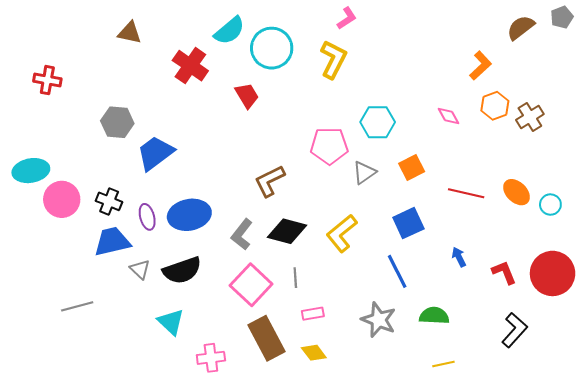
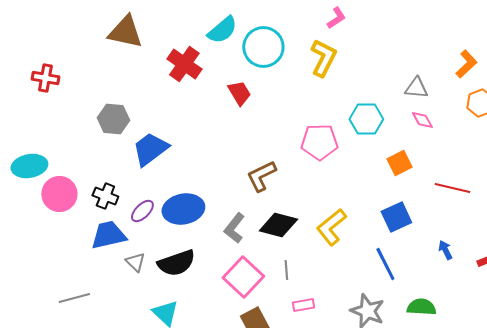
brown triangle: (130, 33) -> (125, 32), size x1.5
pink diamond: (449, 116) -> (422, 120), moved
gray triangle: (364, 173) -> (416, 88), moved, turned 40
purple ellipse: (147, 217) -> (142, 211), turned 60

